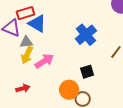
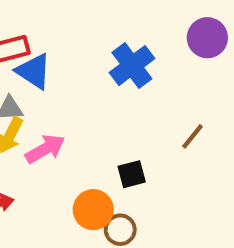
blue cross: (86, 35) -> (132, 66), moved

